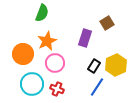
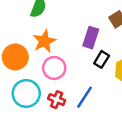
black rectangle: (94, 66) -> (102, 59), moved
blue line: (97, 87) -> (85, 97), moved

